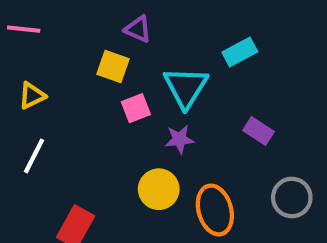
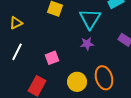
pink square: (136, 108) -> (52, 58), moved
yellow circle: (159, 189) -> (77, 82), moved

